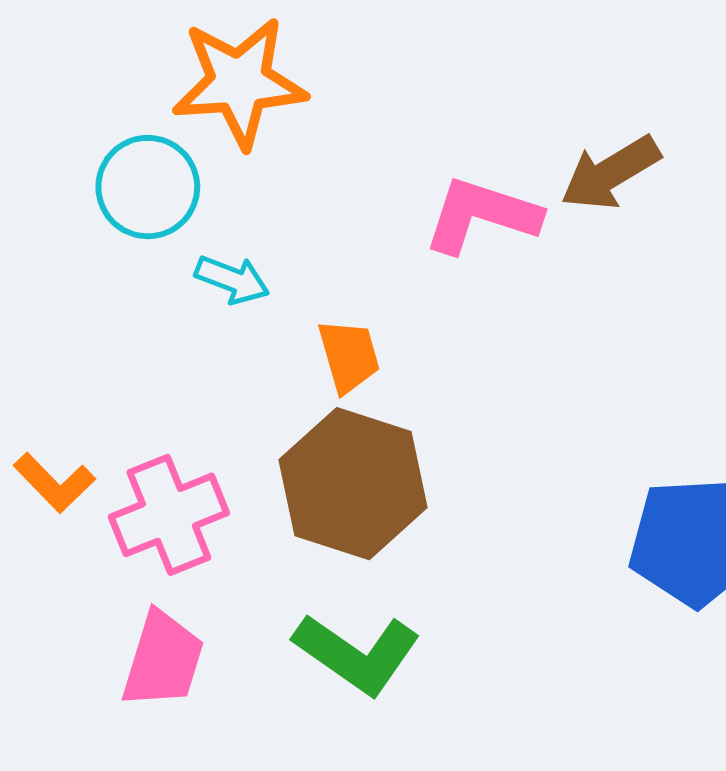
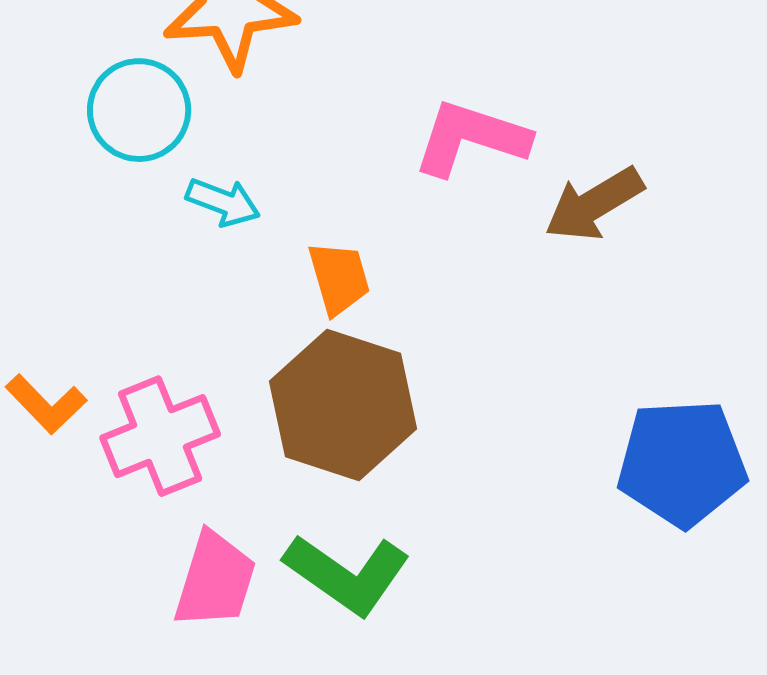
brown arrow: (610, 173) -> (594, 204), moved
pink trapezoid: (163, 660) -> (215, 580), moved

